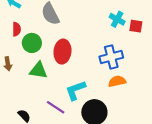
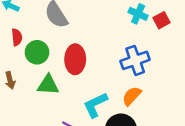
red square: (136, 26) -> (162, 20), turned -32
orange semicircle: (117, 81) -> (132, 96), moved, turned -30

